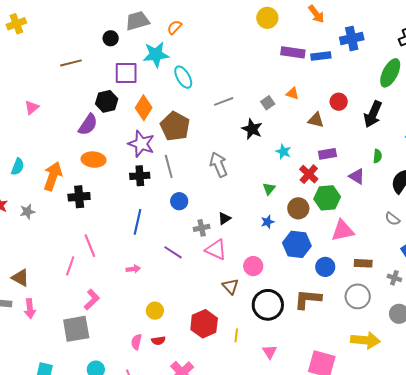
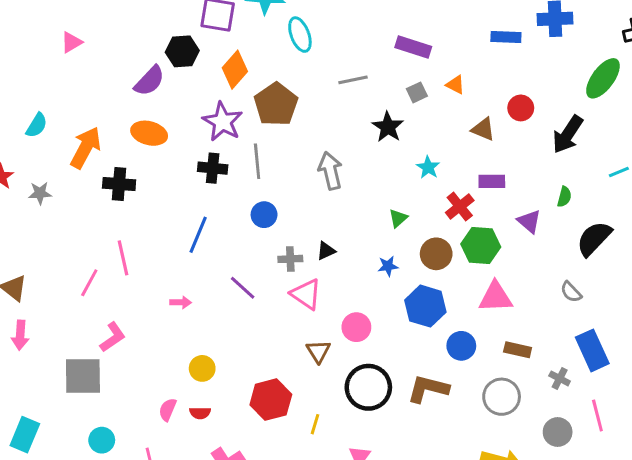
purple rectangle: (293, 52) -> (413, 47), moved

